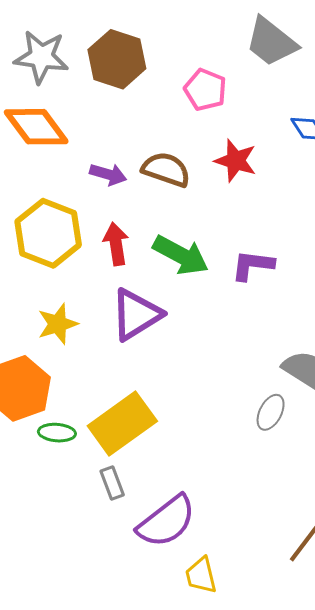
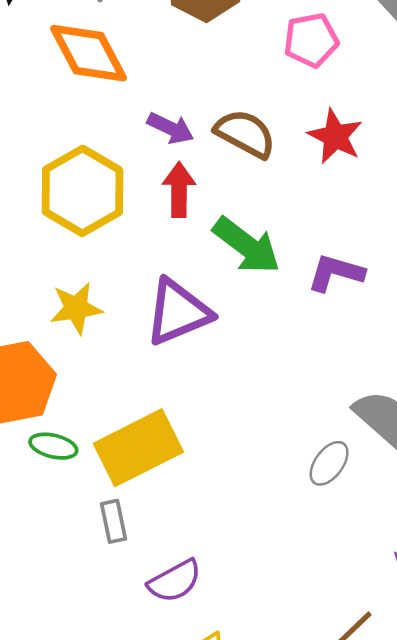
pink pentagon: (205, 90) -> (311, 40), turned 30
red arrow: (116, 244) -> (179, 190), moved
purple semicircle: (166, 521) -> (175, 581), size x0.7

